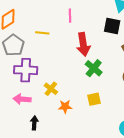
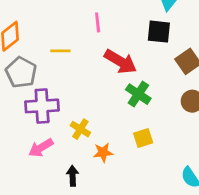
red arrow: (83, 44) -> (120, 62), turned -45
pink arrow: (22, 99) -> (41, 148), turned -30
black arrow: (34, 123) -> (73, 176), moved

